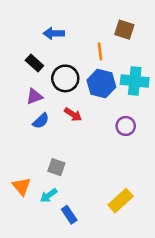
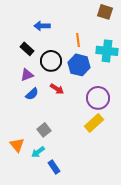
brown square: (124, 30) -> (105, 12), moved
cyan cross: (135, 81) -> (107, 51), moved
purple circle: (126, 126) -> (98, 98), size x1.5
gray square: (56, 167) -> (44, 130), turned 32
yellow rectangle: (121, 201) -> (94, 123), moved

